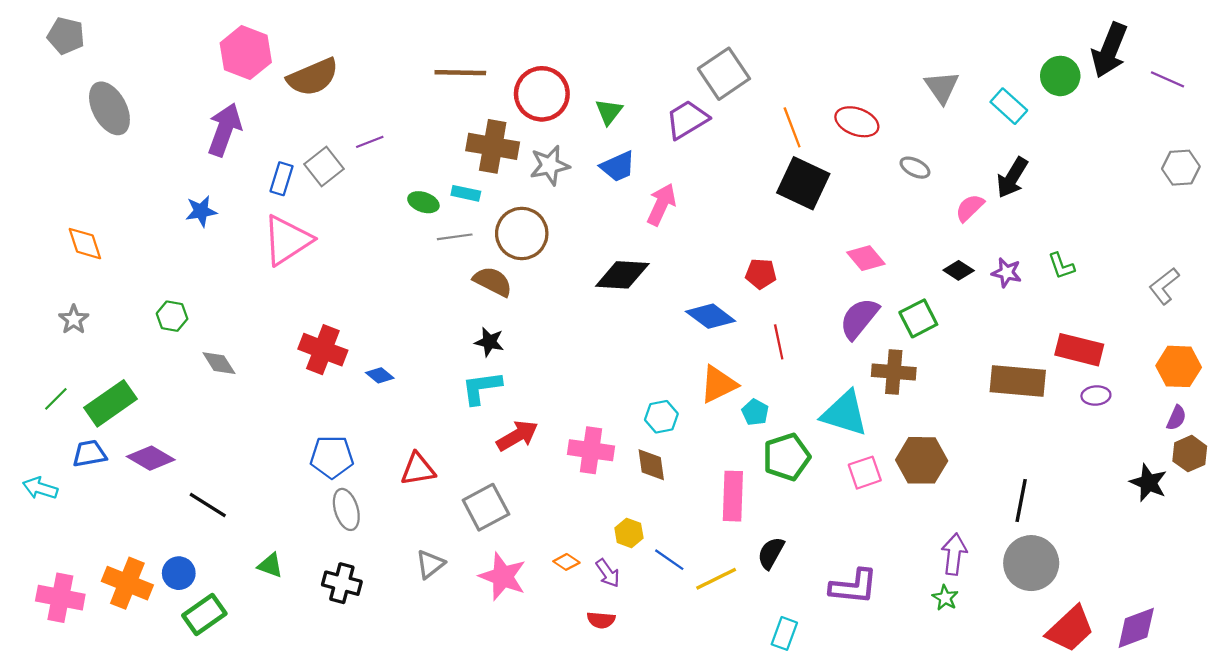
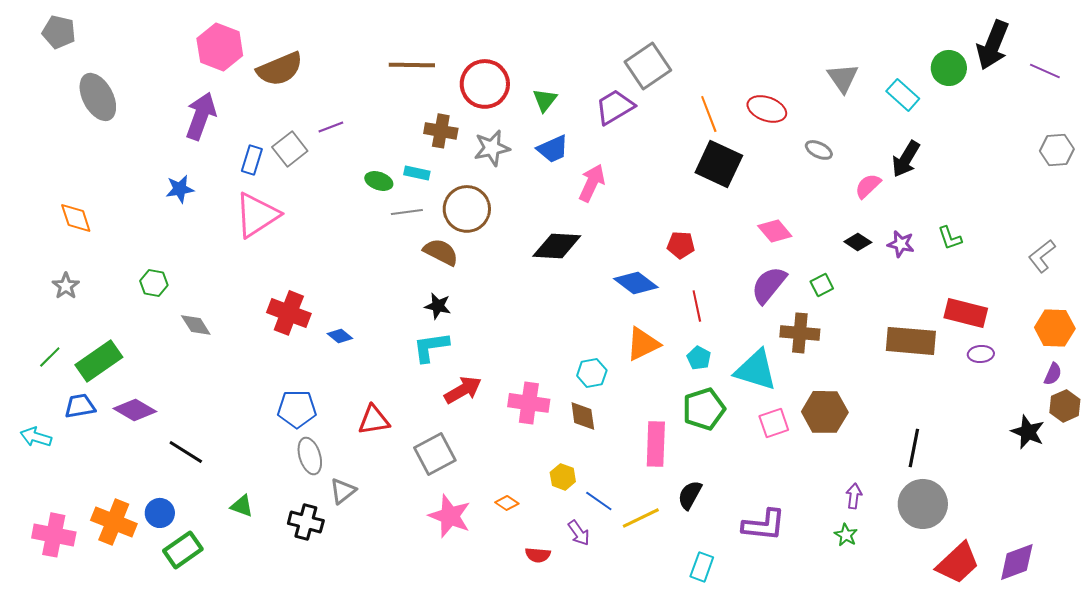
brown cross: (493, 146) -> (441, 131), size x0.7
green square: (918, 318) -> (822, 285), size x0.7
cyan pentagon: (755, 412) -> (699, 358), moved
purple arrow: (954, 554) -> (854, 496), size x0.7
gray triangle: (430, 564) -> (343, 491), moved
purple arrow: (608, 573) -> (579, 533), moved

